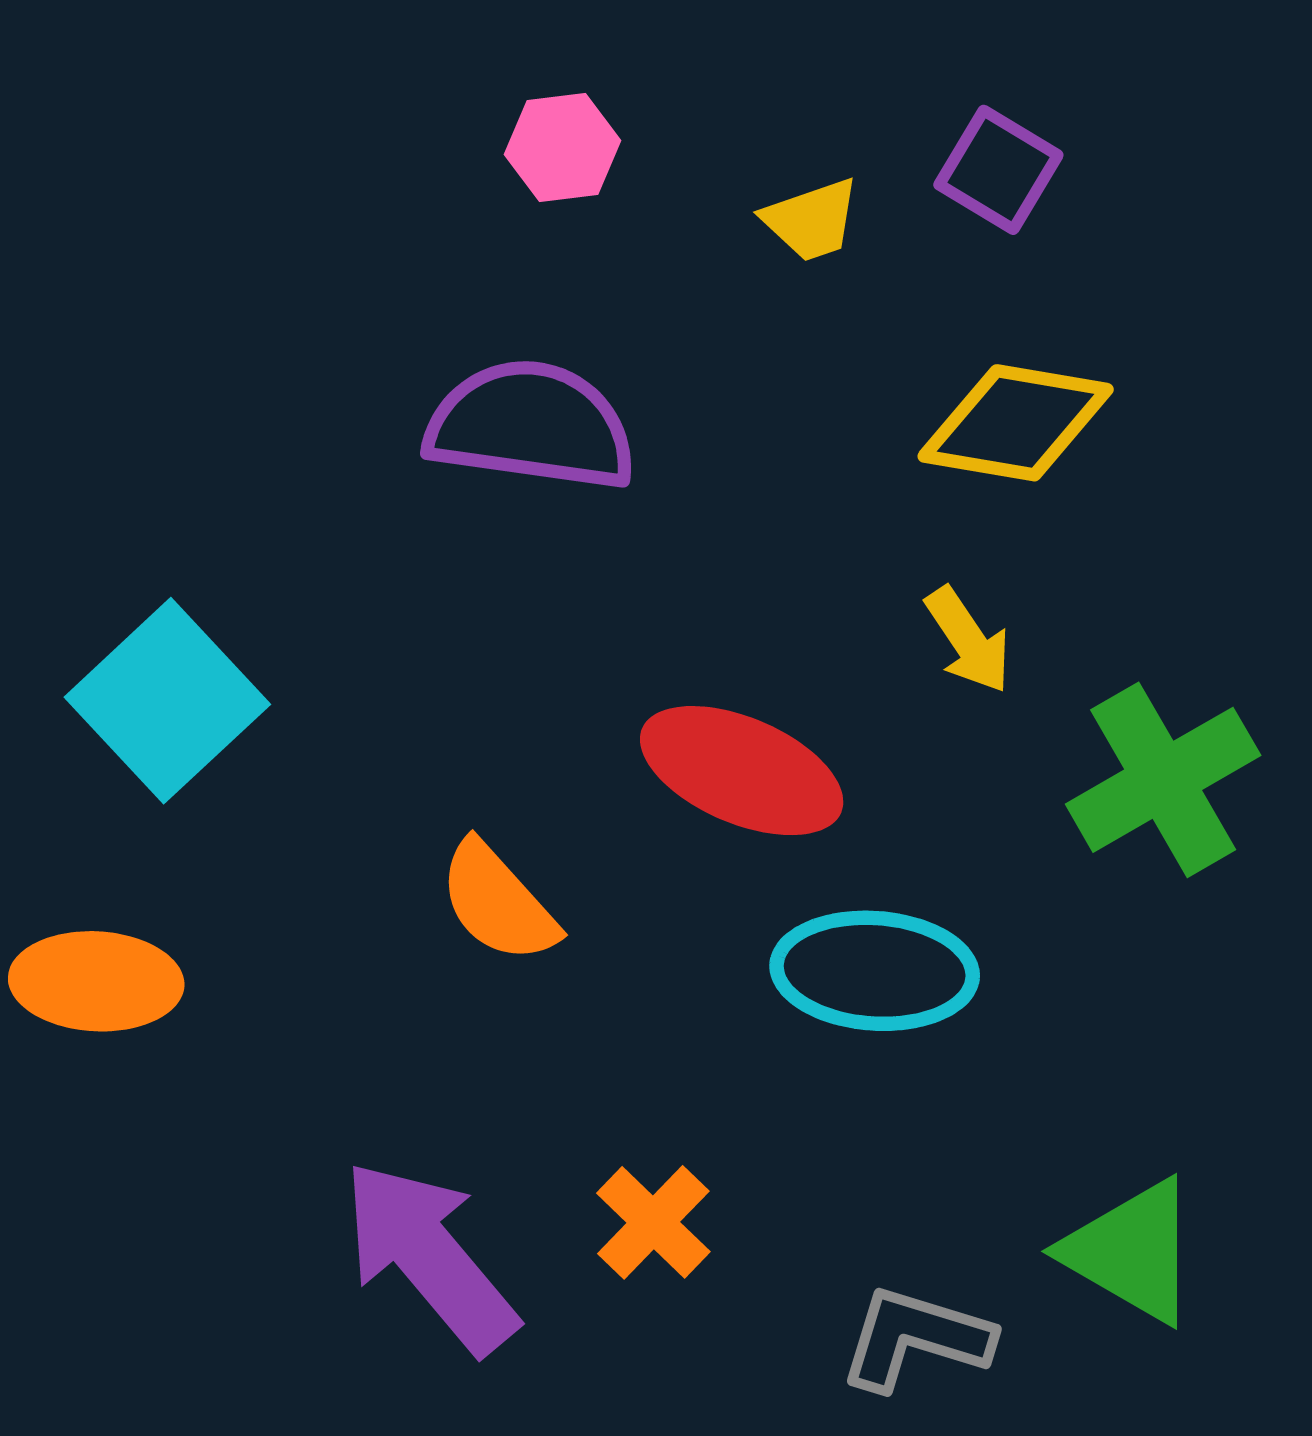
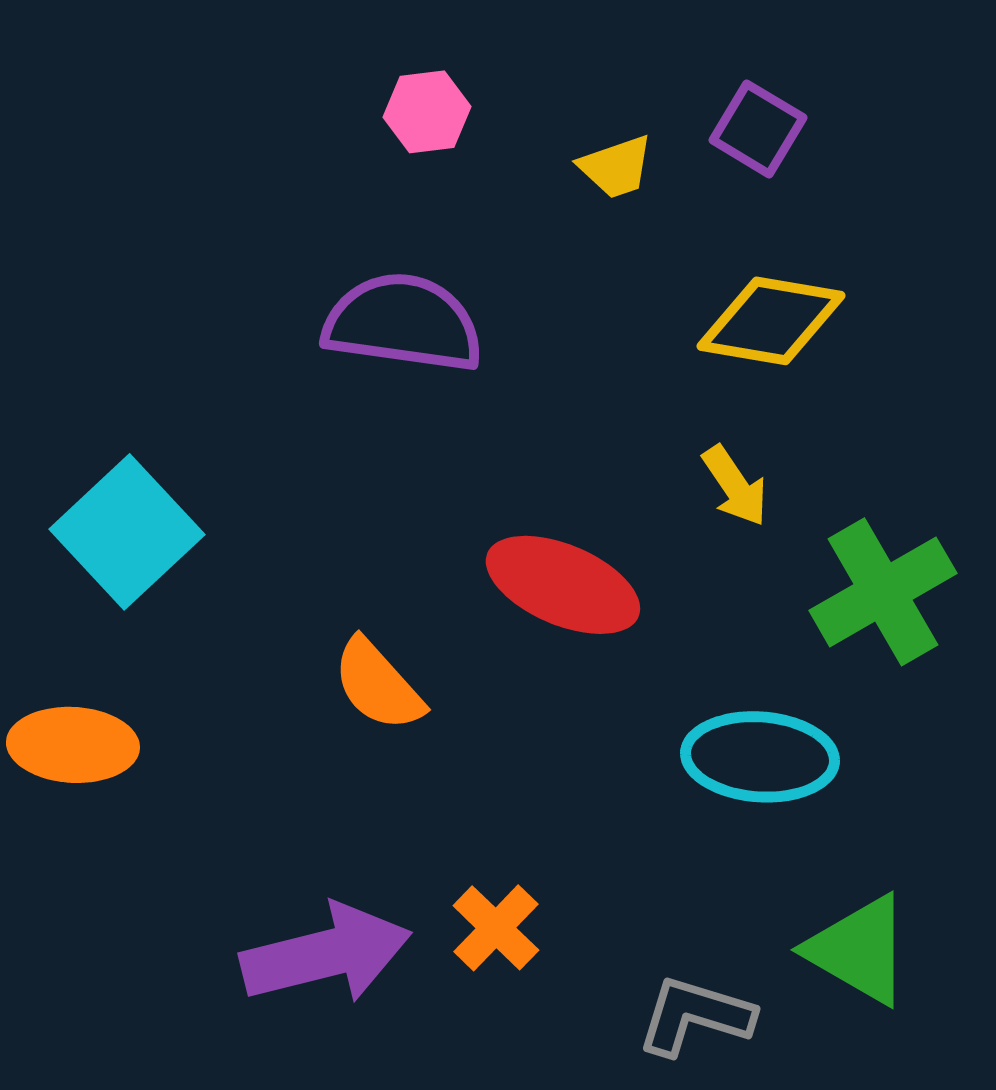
cyan ellipse: (875, 971) -> (760, 757), moved
purple arrow: (429, 1257) -> (326, 954), turned 116

